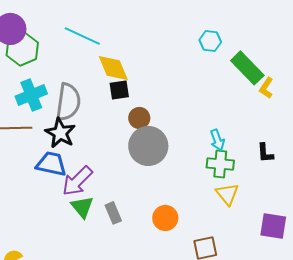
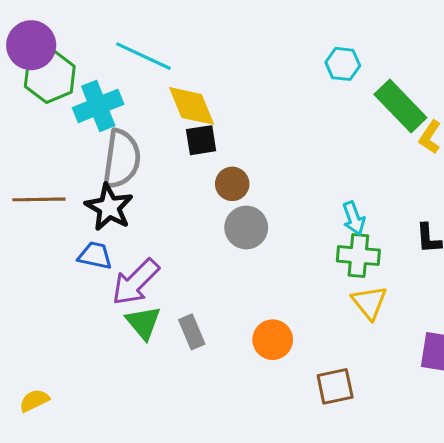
cyan cross: (31, 95) -> (98, 106), moved
gray circle: (148, 146) -> (246, 227), size x0.7
blue trapezoid: (51, 164) -> (95, 256), size x0.7

